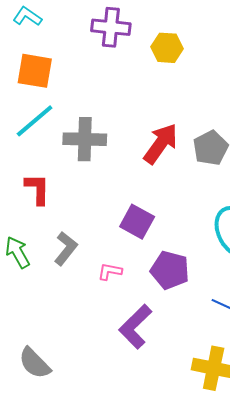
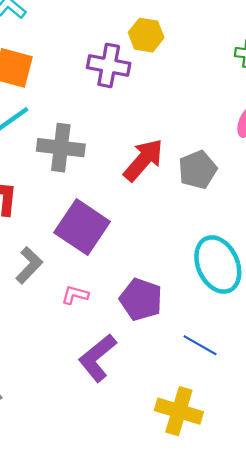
purple cross: (111, 27) -> (109, 65), moved
yellow hexagon: (167, 48) -> (146, 35), moved
purple square: (137, 222) -> (82, 227), moved, size x1.4

